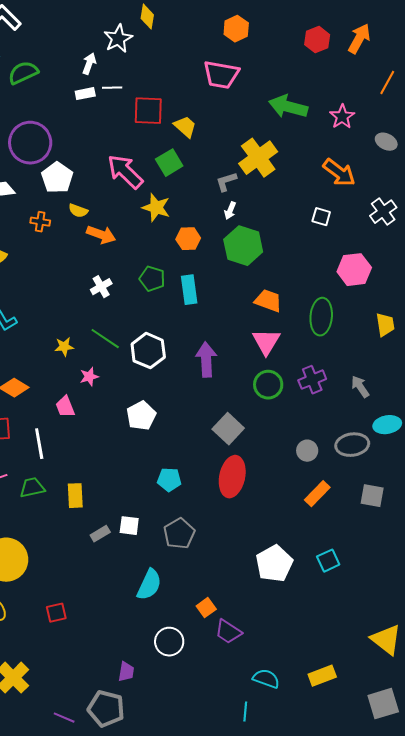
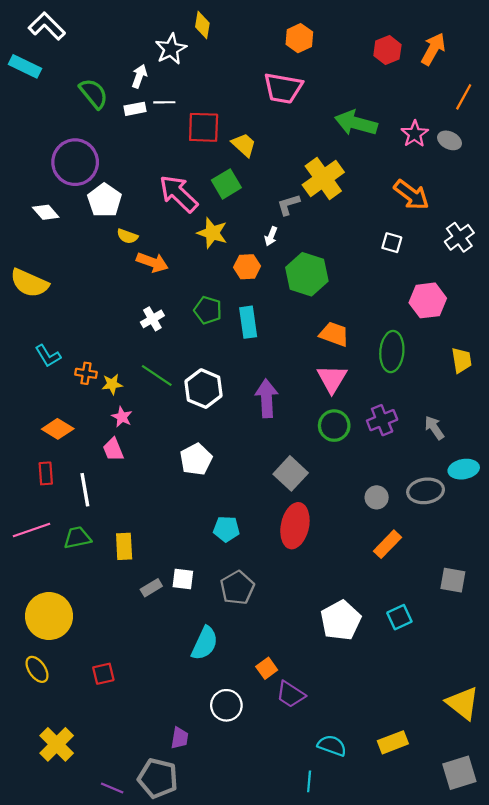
green semicircle: (23, 73) -> (94, 94), moved, turned 76
gray ellipse: (386, 142) -> (450, 140), moved
white arrow: (230, 211) -> (271, 236), moved
orange cross: (40, 222) -> (86, 373), moved
pink star: (89, 377) -> (122, 417), moved, turned -30
gray square: (372, 496) -> (453, 580), moved

